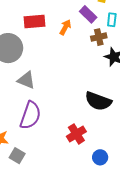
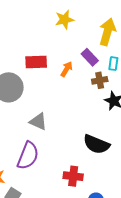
gray triangle: (26, 80) -> (38, 122), moved
red cross: (76, 134) -> (73, 176), turned 36

